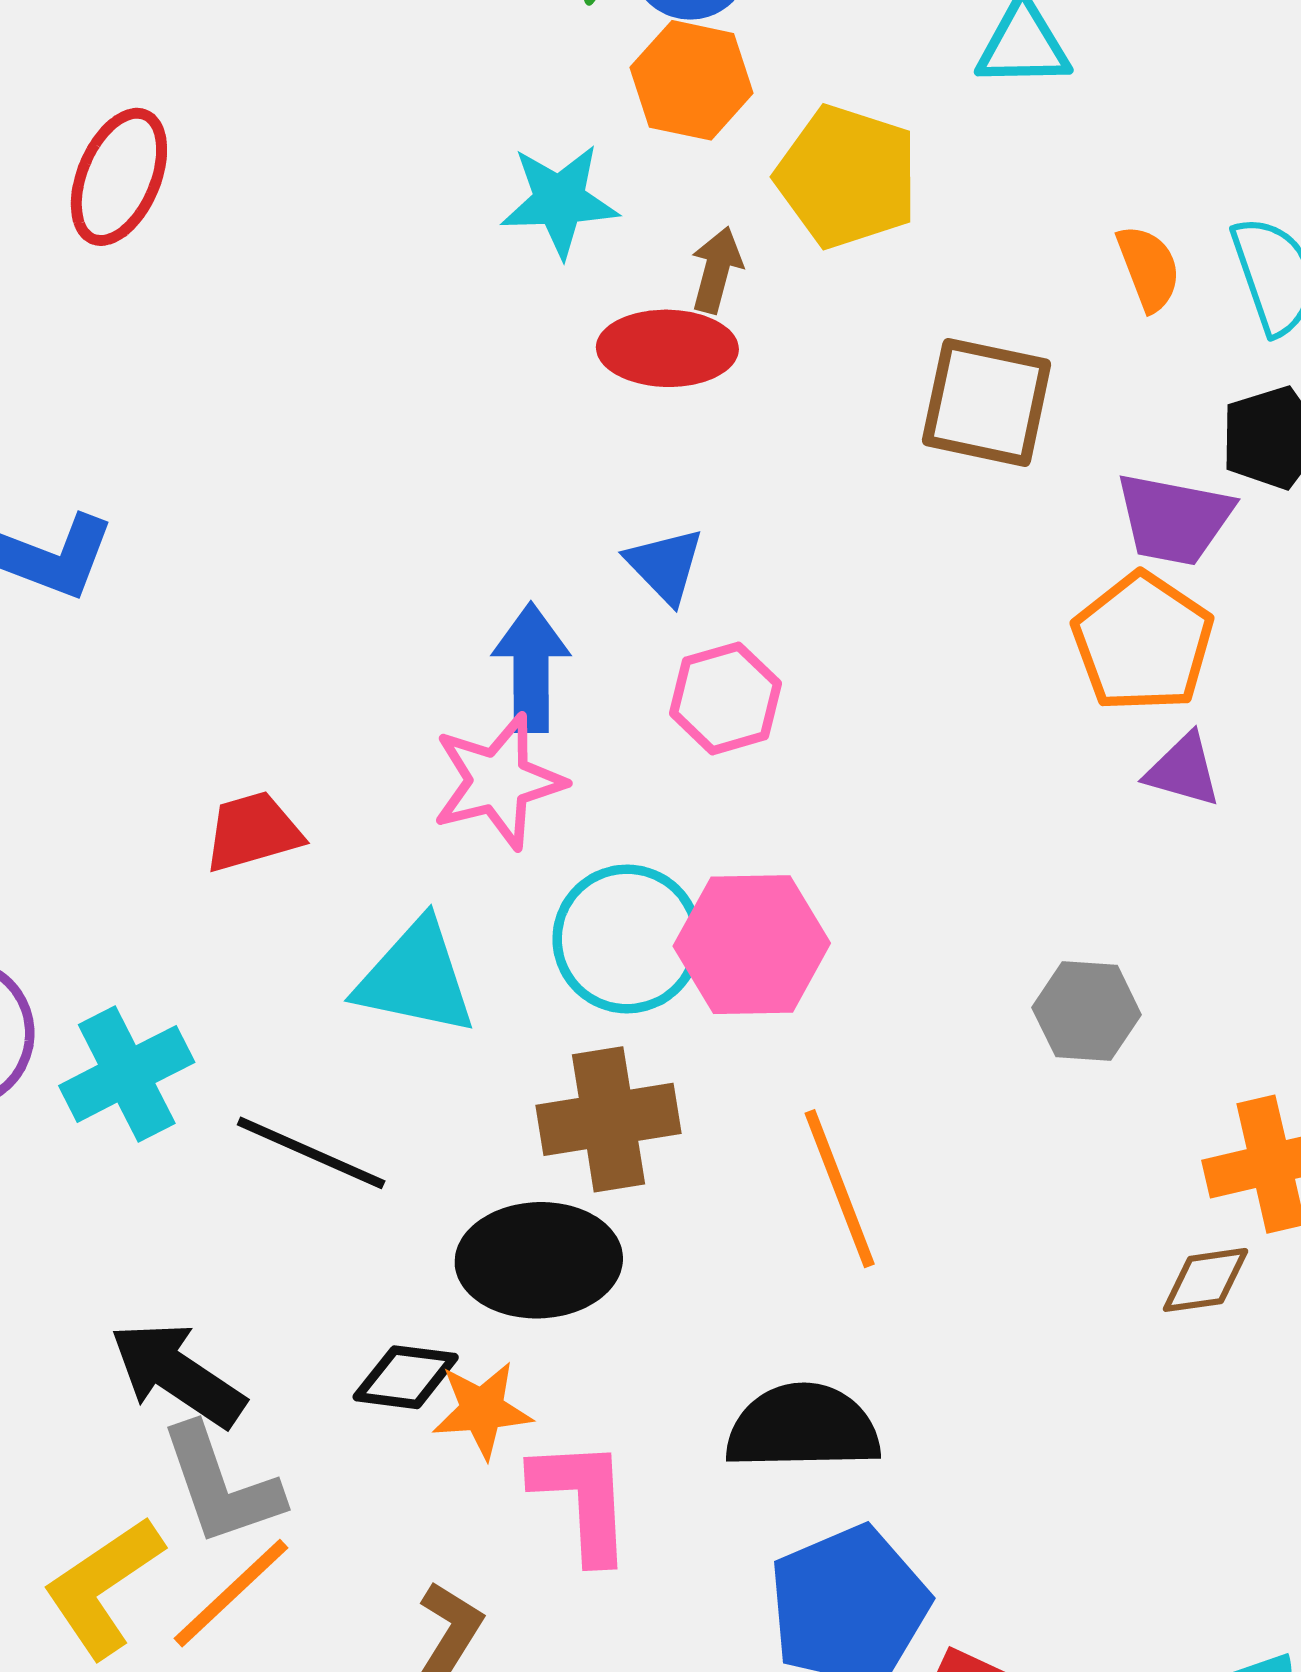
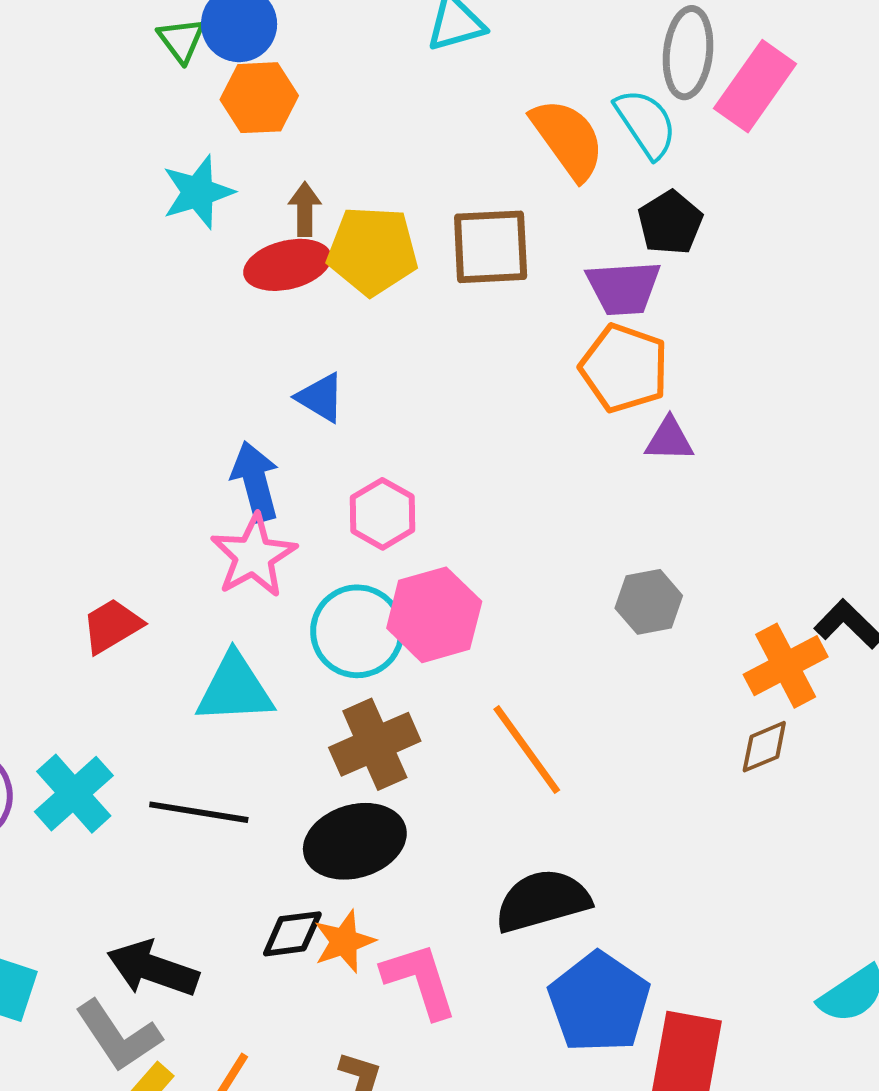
yellow pentagon: (847, 177) -> (372, 251), moved
orange semicircle: (1149, 268) -> (568, 139), size x1.6
pink hexagon: (725, 698) -> (383, 514), moved
gray L-shape: (221, 1485) -> (118, 1036), moved

